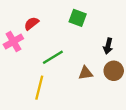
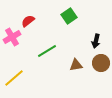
green square: (78, 18) -> (69, 16), turned 35
yellow line: (39, 88) -> (14, 78), moved, turned 35

